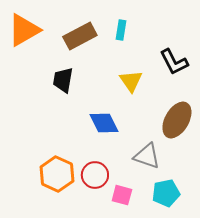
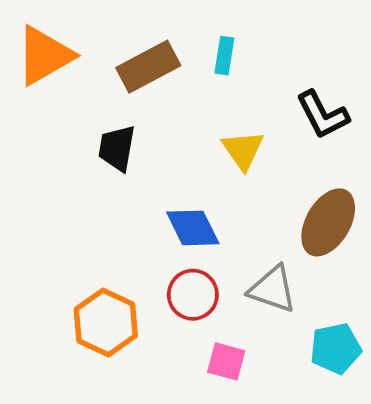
red circle: (95, 175) -> (193, 295), moved
cyan pentagon: (166, 193) -> (336, 348), moved

